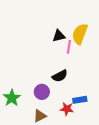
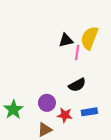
black semicircle: (60, 76) -> (77, 85), moved
red star: (67, 109) -> (65, 115), moved

